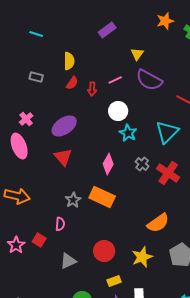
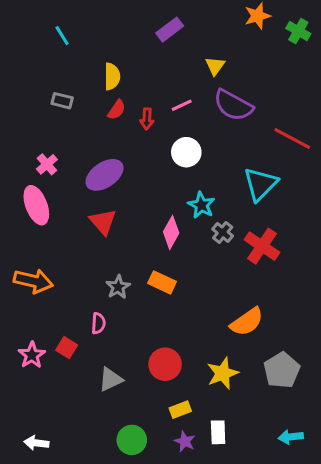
cyan line: (36, 34) -> (62, 36), turned 40
cyan star: (128, 133) -> (201, 205), moved
orange rectangle: (102, 197) -> (162, 282), size x0.7

